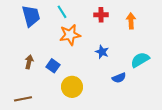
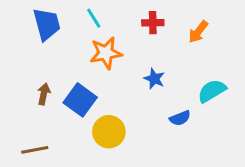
orange arrow: (131, 21) -> (198, 32), turned -140
blue square: (53, 66) -> (80, 100), size x1.5

